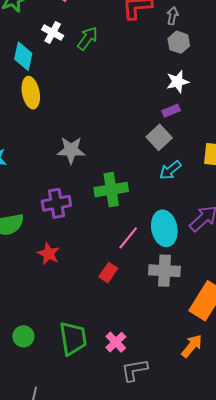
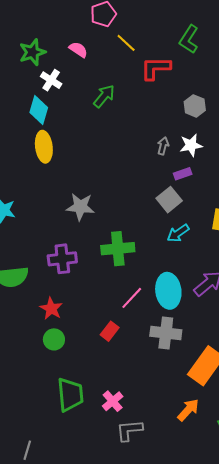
gray arrow: (172, 16) -> (163, 146), moved
white cross: (53, 33) -> (51, 80), moved
green circle: (23, 336) -> (54, 339), moved

